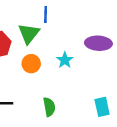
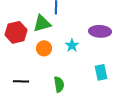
green triangle: (29, 34) -> (42, 23), turned 36
cyan rectangle: (102, 107) -> (101, 72), moved

